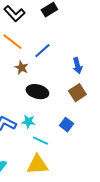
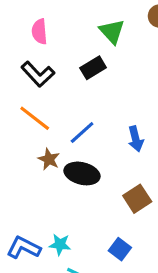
blue arrow: (77, 66) -> (136, 139), moved
black ellipse: (37, 92) -> (82, 173), moved

